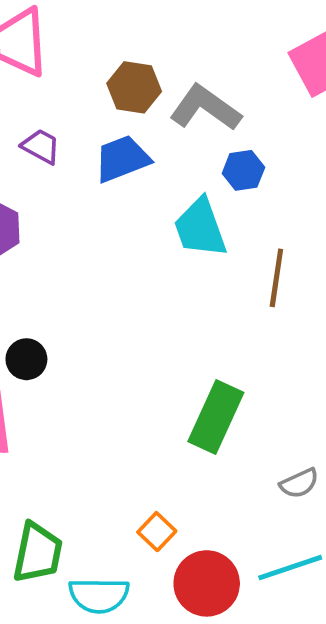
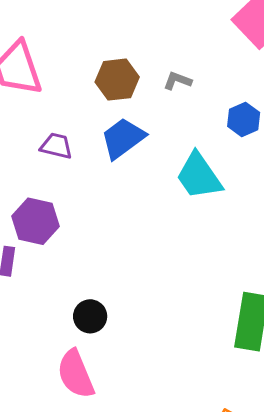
gray L-shape: (205, 108) -> (178, 81), size x0.5
blue hexagon: (243, 170) -> (244, 119), moved

